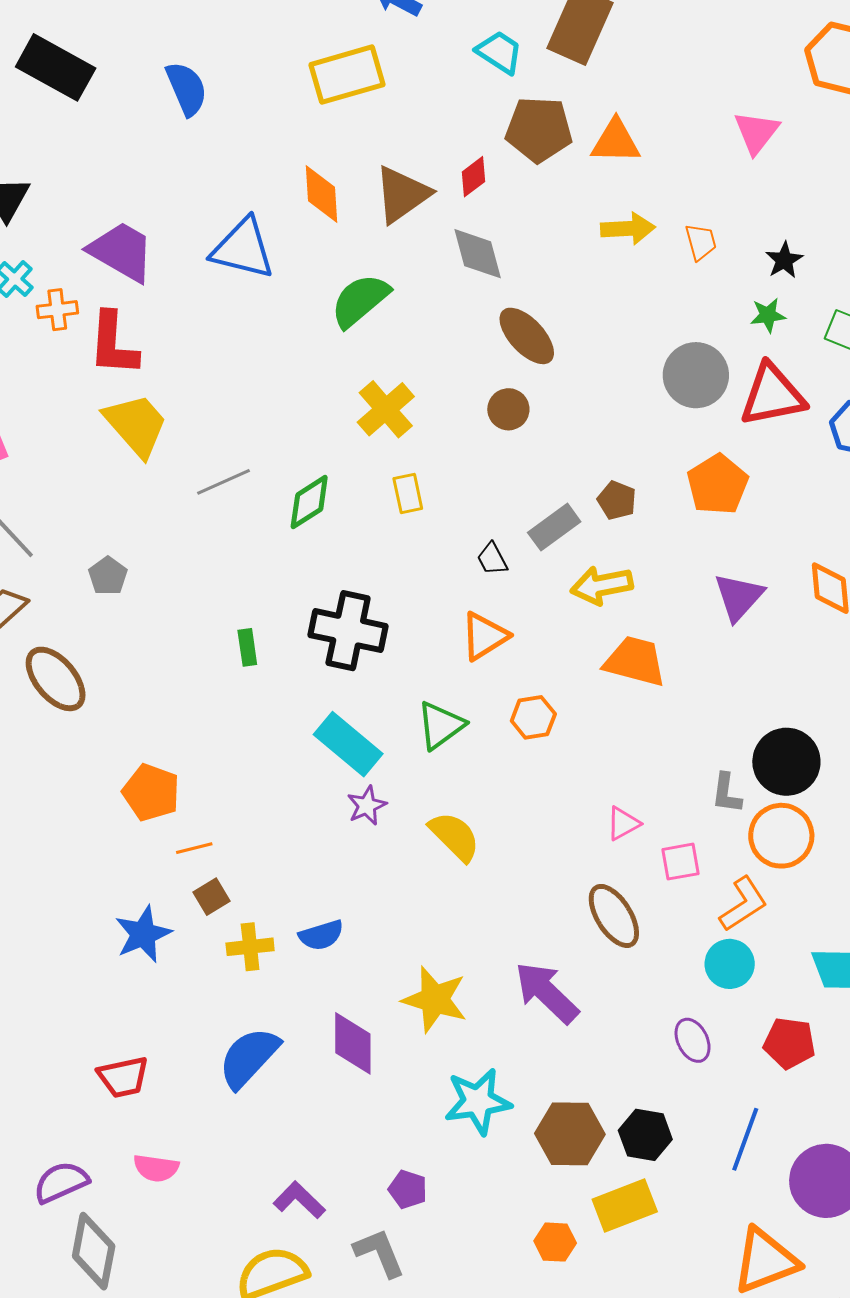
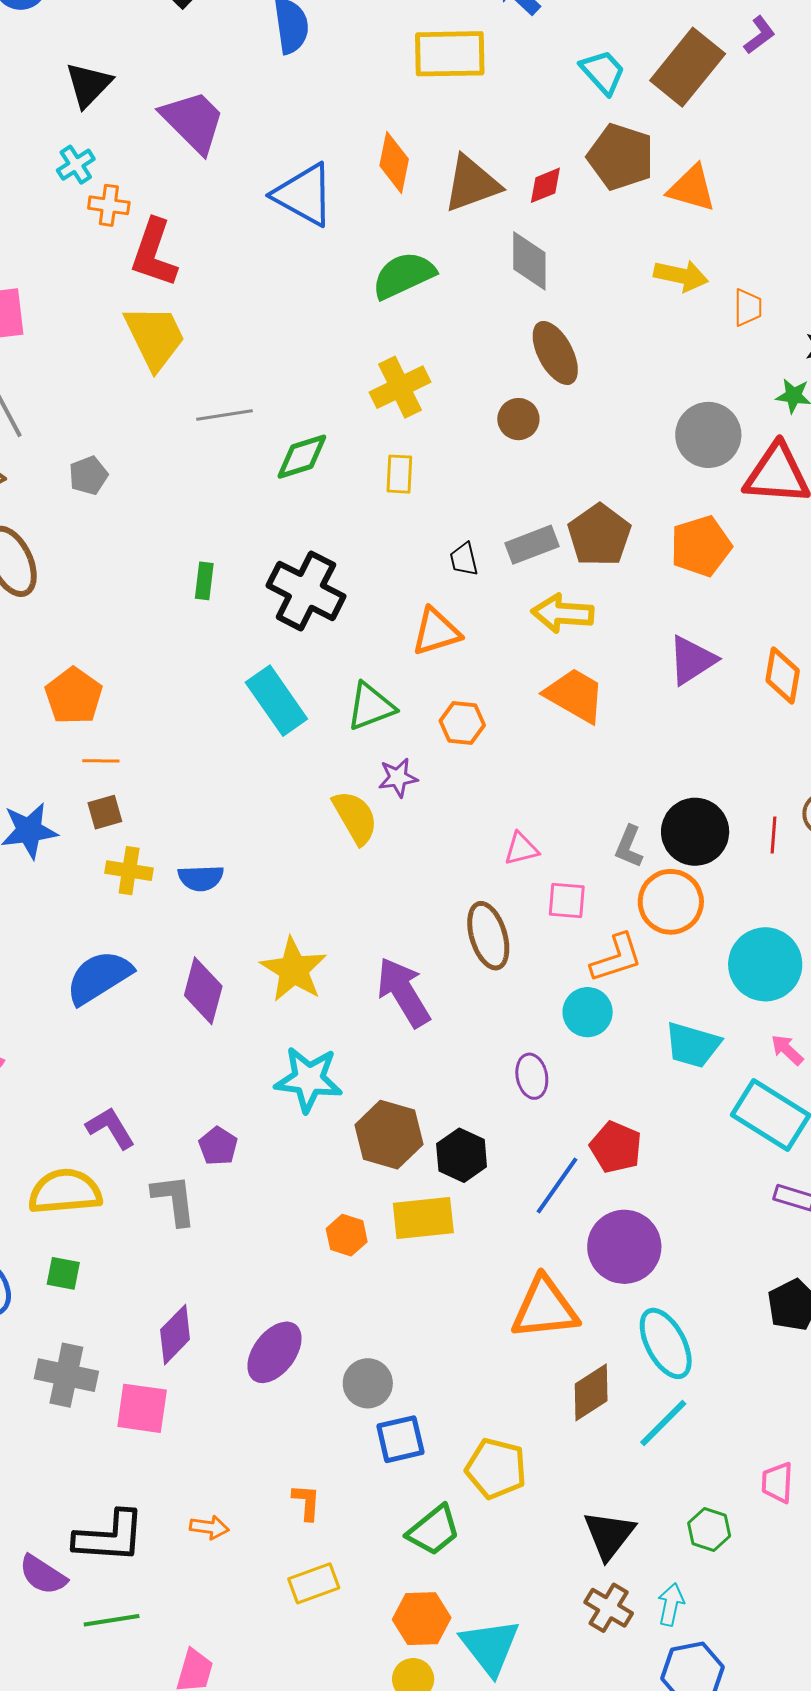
purple trapezoid: (121, 252) -> (193, 121), moved
brown pentagon: (617, 500) -> (599, 535), size x1.6
purple star: (367, 806) -> (398, 778), moved
red pentagon: (789, 1043) -> (616, 1147), moved

